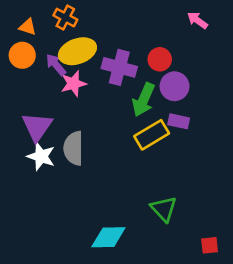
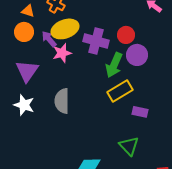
purple rectangle: (179, 121) -> (140, 112), moved
purple triangle: (37, 127) -> (27, 71), moved
white star: (41, 156) -> (24, 105), moved

